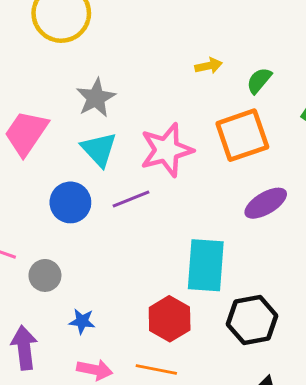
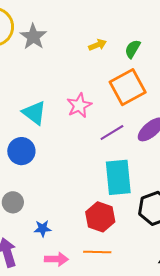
gray star: (96, 98) -> (33, 37), moved
pink star: (167, 150) -> (79, 105), size x0.7
purple line: (131, 199) -> (112, 133), moved

